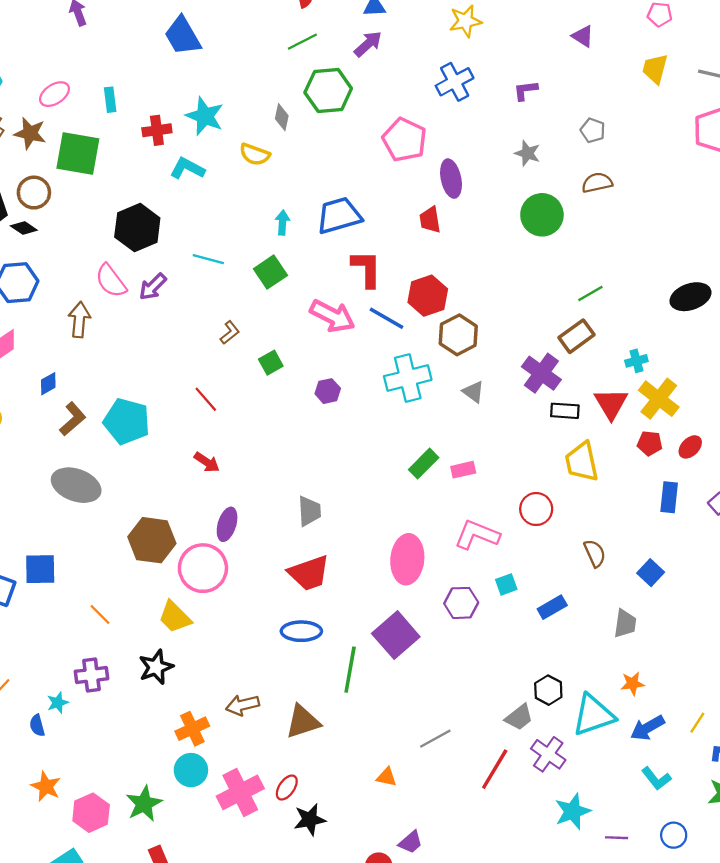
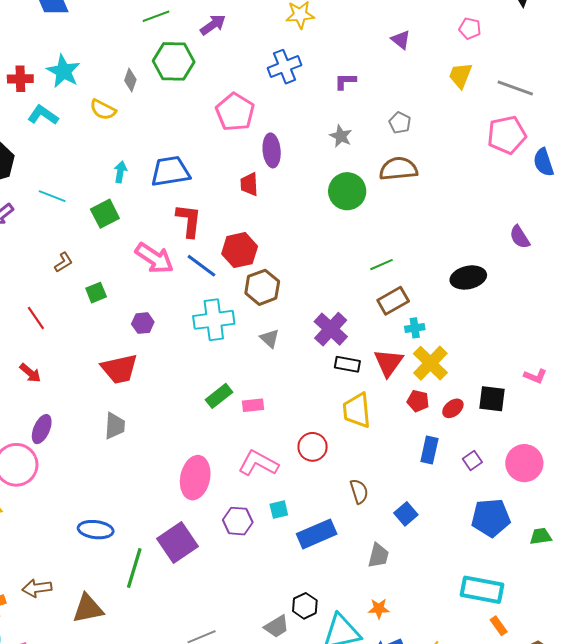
brown semicircle: (597, 183) -> (398, 169), size x1.4
brown rectangle: (577, 336) -> (393, 301), moved
red trapezoid: (309, 573) -> (119, 369), moved
blue rectangle: (552, 607) -> (317, 534), size x1.5

